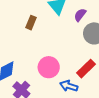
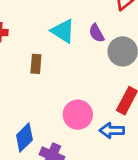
purple semicircle: (80, 15) -> (96, 33), turned -48

